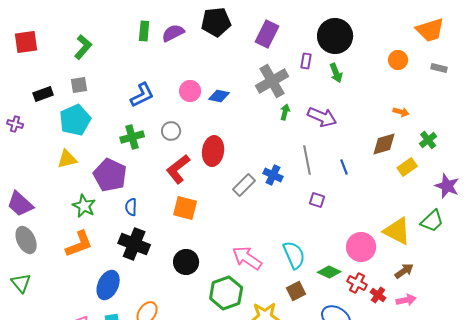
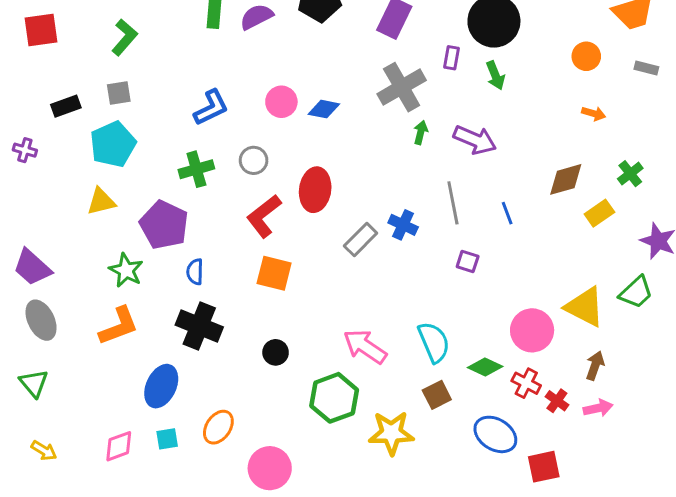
orange arrow: (401, 112) -> (594, 113), moved
black circle: (186, 262) -> (276, 352), size x0.7
brown arrow: (404, 271) -> (595, 366), turned -36

